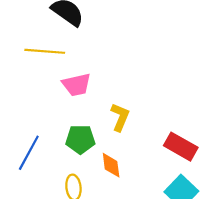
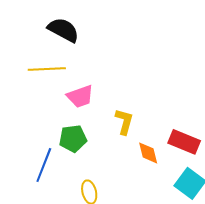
green pentagon: (80, 139) -> (73, 139), moved
orange diamond: (111, 165) -> (148, 153), moved

